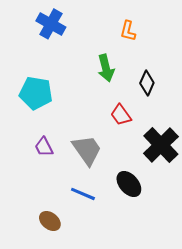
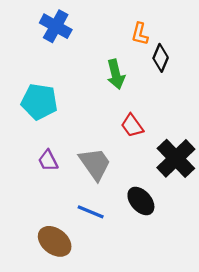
black diamond: (147, 83) -> (161, 58), moved
brown ellipse: (50, 221) -> (55, 241), size x1.4

